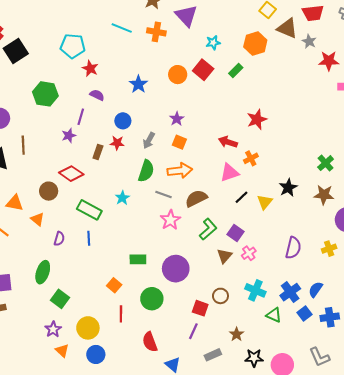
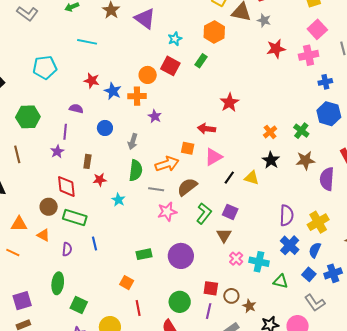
orange cross: (156, 32) -> (137, 96), moved
red star: (329, 61) -> (276, 49), moved
red star: (90, 68) -> (92, 81), moved
orange square: (179, 142) -> (188, 148), moved
red star: (117, 143) -> (100, 180), moved
brown line: (23, 145) -> (17, 154), moved
orange cross: (251, 158) -> (270, 132), moved
red diamond: (71, 174) -> (66, 186), turned 60
yellow triangle: (265, 202) -> (252, 178), turned -42
green rectangle: (89, 210) -> (75, 217), moved
pink star: (170, 220) -> (167, 212), turned 30
yellow cross: (329, 249) -> (318, 222), moved, size x1.5
pink cross: (249, 253) -> (236, 259), moved
blue cross: (290, 292) -> (290, 245), moved
brown circle: (220, 296) -> (231, 296), moved
green circle: (152, 299) -> (180, 302), moved
gray L-shape: (319, 357) -> (315, 303), moved

